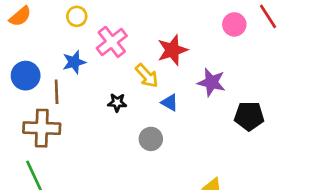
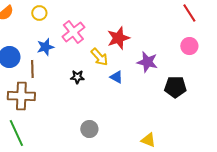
yellow circle: (77, 16) -> (39, 13), moved
pink circle: (234, 24) -> (189, 46), moved
gray circle: (151, 139) -> (89, 129), moved

